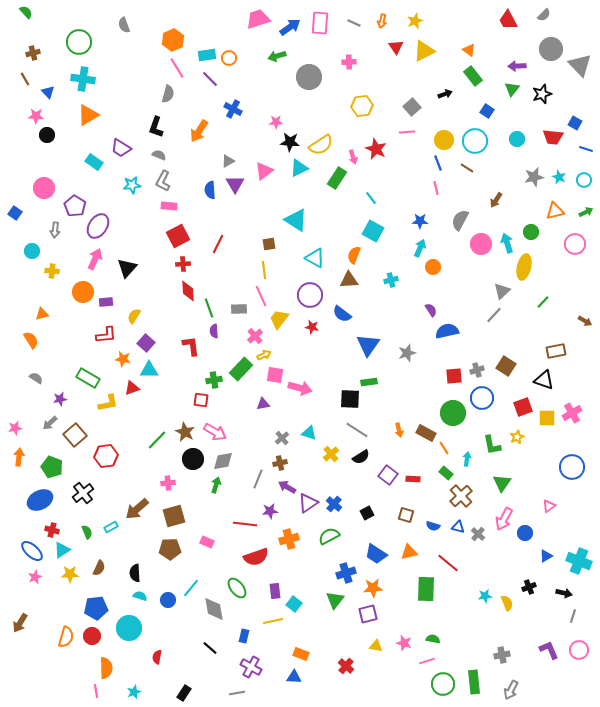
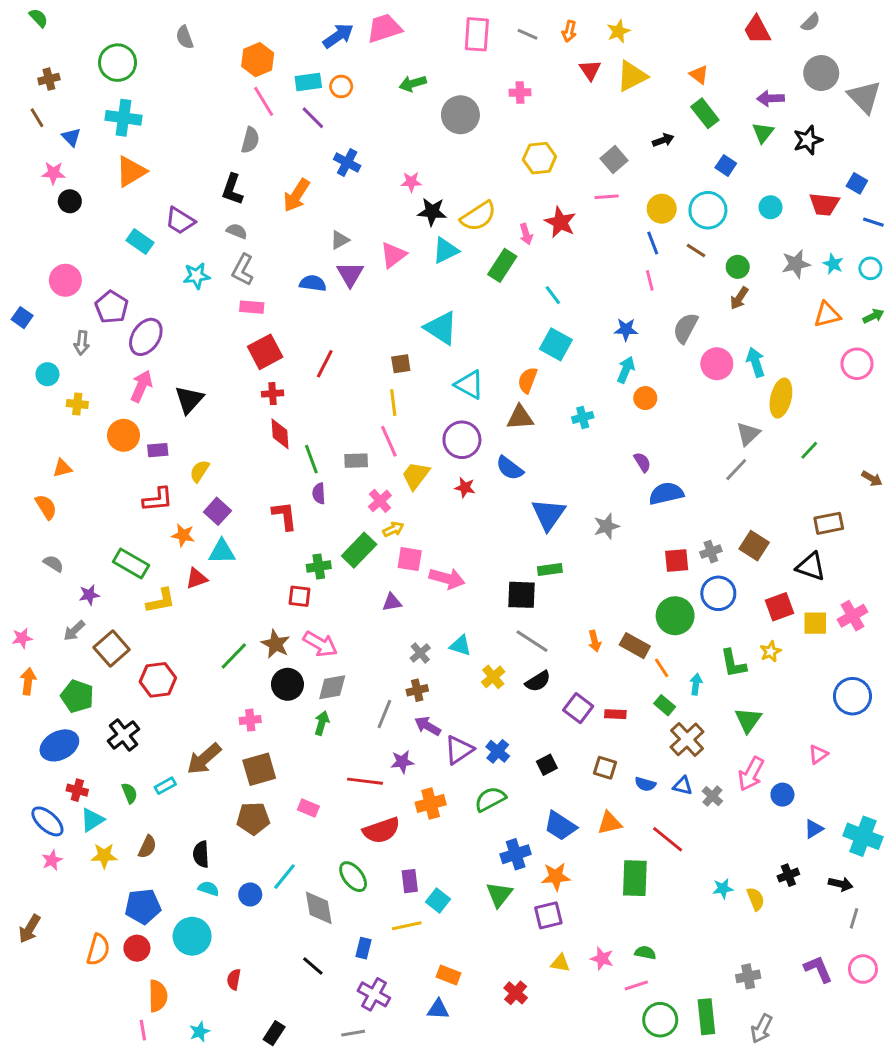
blue arrow: (290, 27) -> (338, 36), moved
blue semicircle: (210, 190) -> (313, 283), turned 102
green circle: (531, 232) -> (738, 267), moved

